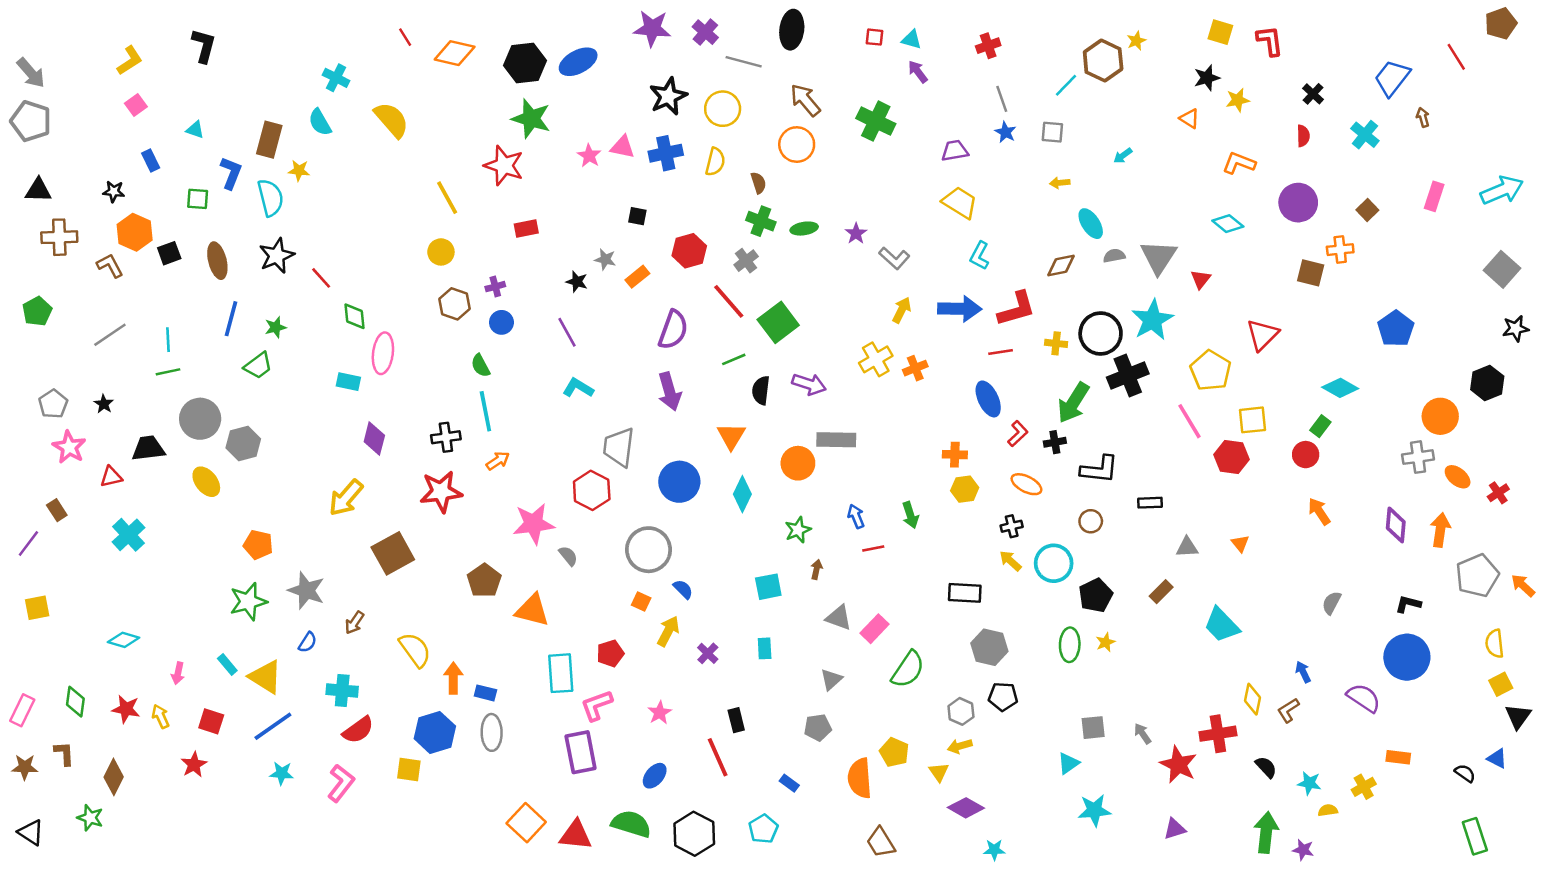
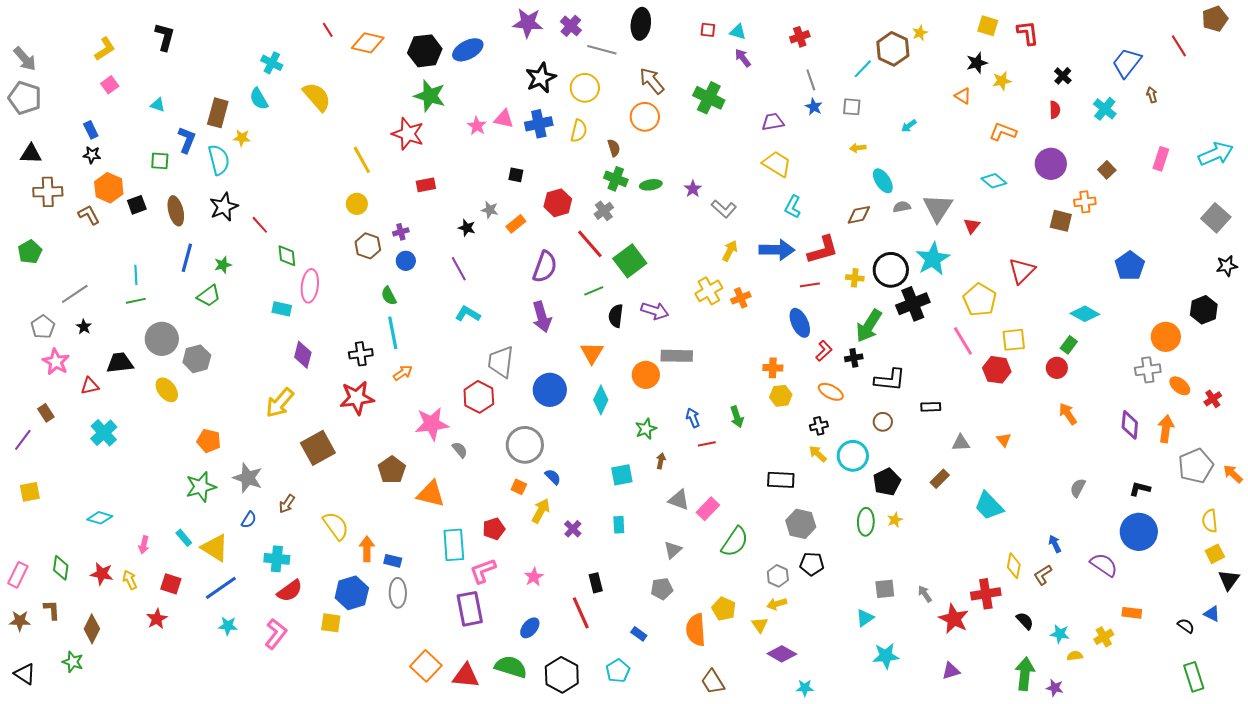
blue rectangle: (151, 161) -> (91, 130), moved
gray line: (110, 335) -> (75, 294), moved

